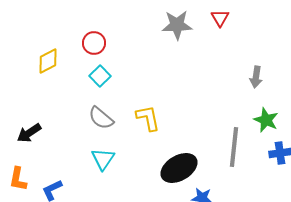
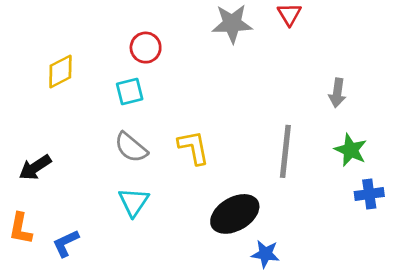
red circle: (94, 43) -> (146, 48), moved
cyan square: (100, 76) -> (130, 91), turned 30
gray line: (234, 147) -> (285, 151), moved

